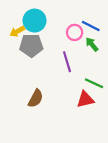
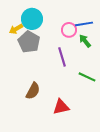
blue line: (91, 26) -> (84, 24), turned -36
gray pentagon: (31, 45) -> (29, 42), turned 30
red triangle: (85, 100) -> (61, 107), moved

